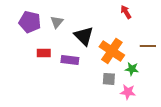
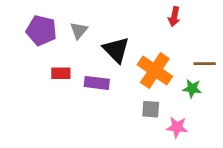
red arrow: (126, 12) -> (174, 17), turned -136
green star: (132, 69) -> (192, 88), moved

